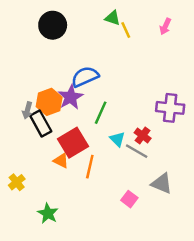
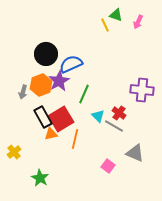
green triangle: (113, 18) -> (116, 15), moved
black circle: (53, 25) -> (46, 54), moved
black rectangle: (41, 123) -> (43, 117), moved
orange triangle: (61, 161) -> (51, 134), turned -40

